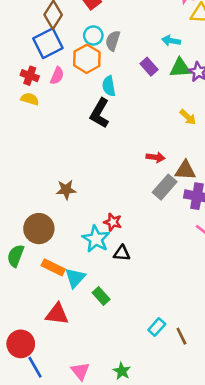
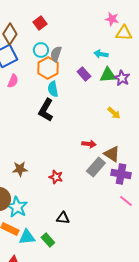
orange hexagon: (87, 59) -> (48, 68), moved
brown triangle: (185, 170) -> (112, 154), turned 30
red star: (113, 222) -> (56, 177), moved
cyan star: (96, 239) -> (17, 207), moved
cyan triangle: (75, 278) -> (27, 237), turned 42
green rectangle: (101, 296) -> (48, 240), moved

